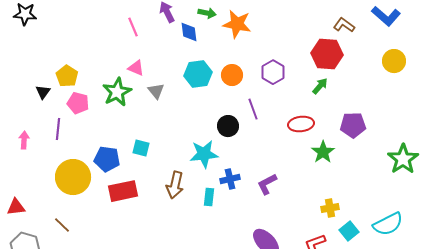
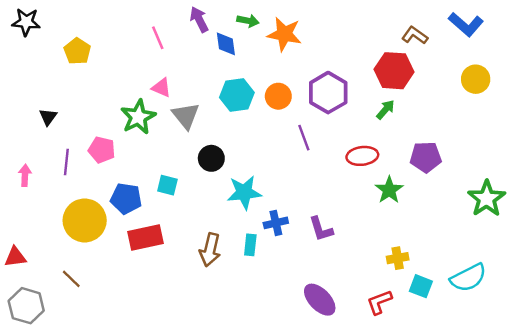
purple hexagon: (273, 72) -> (328, 93), size x1.4
yellow pentagon: (67, 76) -> (77, 51), moved
gray triangle: (156, 91) -> (186, 116), size x1.4
pink pentagon: (78, 103) -> (102, 150), moved
black circle: (228, 126) -> (211, 158), moved
purple L-shape: (267, 184) -> (321, 229), turned -80
brown arrow: (175, 185) -> (210, 250), moved
cyan square: (349, 231) -> (421, 286), turned -30

